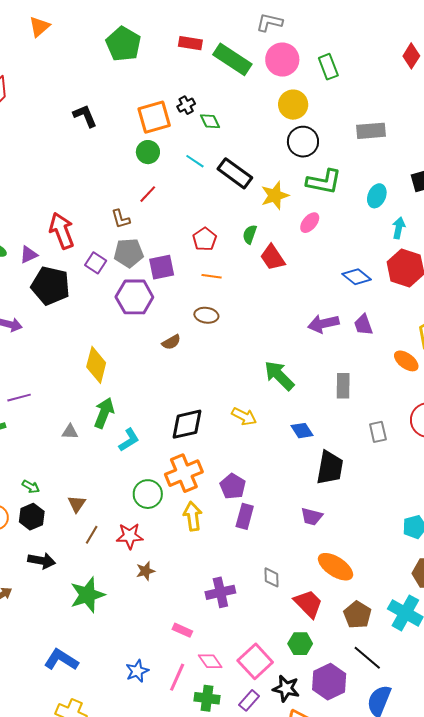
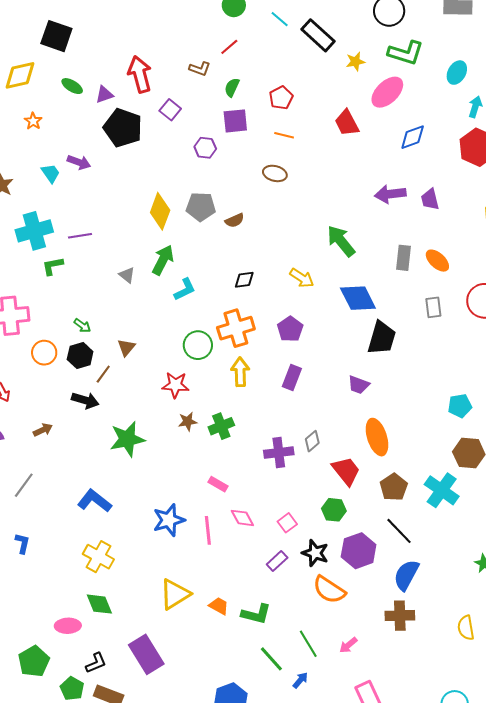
yellow star: (275, 195) -> (355, 62), size x0.7
brown L-shape: (121, 219) -> (200, 69), turned -60
pink ellipse: (310, 223) -> (387, 92), size x1.6
green semicircle: (250, 234) -> (232, 87), moved
gray pentagon: (129, 253) -> (201, 207), moved
blue diamond: (357, 277) -> (413, 137), moved, turned -64
purple hexagon: (134, 297) -> (205, 148), size x0.6
brown semicircle: (171, 342) -> (235, 220), moved
orange ellipse: (406, 361) -> (437, 261), moved
black diamond: (187, 424) -> (244, 280), size x0.6
blue diamond: (302, 431) -> (358, 298), size x1.6
gray triangle: (70, 432) -> (127, 275), turned 30
purple pentagon: (233, 486) -> (290, 329), moved
brown line: (92, 535) -> (103, 374), moved
orange ellipse: (336, 567) -> (377, 437), turned 33
gray diamond: (271, 577) -> (312, 441), turned 45
purple cross: (220, 592) -> (279, 453), moved
pink square: (255, 661) -> (287, 523), size x0.6
blue star: (137, 671) -> (169, 520), size x1.4
pink line: (177, 677) -> (208, 530), turned -36
green cross: (207, 698) -> (221, 426), moved, turned -35

